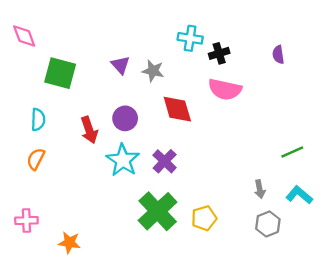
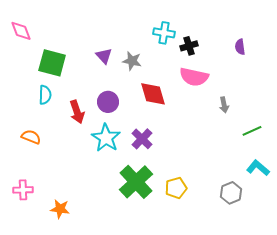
cyan semicircle: (38, 120) -> (45, 95), moved
orange semicircle: (36, 159) -> (31, 137), turned 84
gray arrow: (260, 189) -> (224, 105), moved

